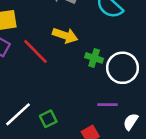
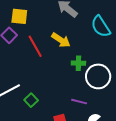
green cross: (94, 58) -> (78, 63), turned -32
green square: (48, 119) -> (31, 100), turned -32

